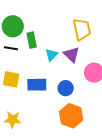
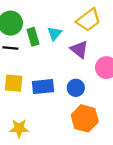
yellow trapezoid: (82, 29) -> (88, 20), turned 70
cyan triangle: (51, 55) -> (54, 33), moved

